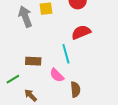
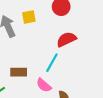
cyan line: (66, 54) -> (52, 63), turned 48

